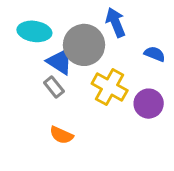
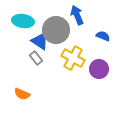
orange semicircle: (61, 135) -> (22, 94), moved

